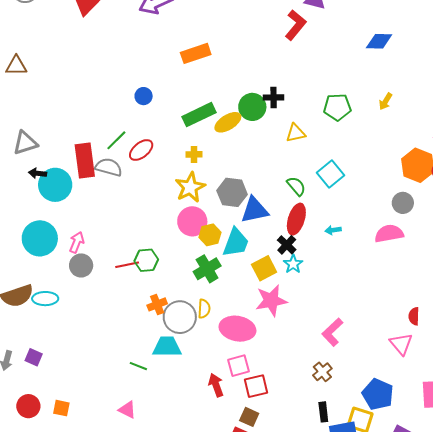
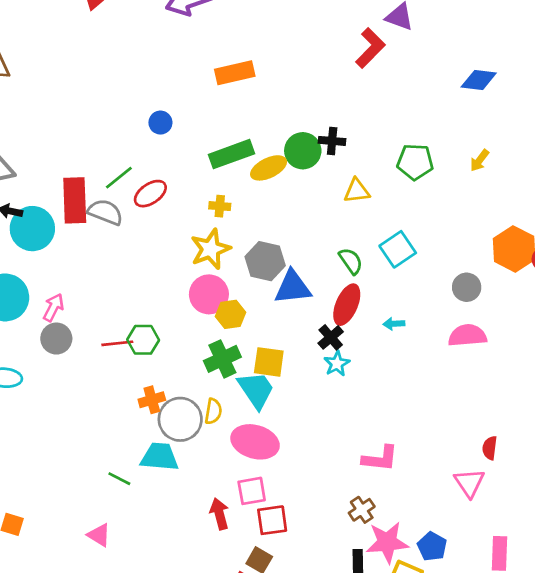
gray circle: (403, 203) -> (467, 287), moved
cyan trapezoid: (236, 243) -> (256, 390), moved, turned -60
yellow square: (264, 268) -> (269, 362), moved, turned 30
pink star: (271, 300) -> (387, 542), moved
pink L-shape: (332, 332) -> (380, 459), turned -136
blue pentagon: (378, 394) -> (432, 547), size x0.7

